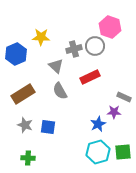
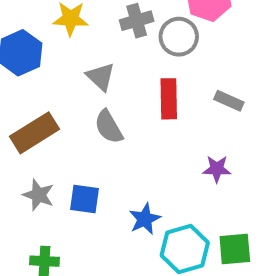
gray cross: (74, 49) -> (137, 21), moved
red rectangle: (90, 77) -> (169, 99), turned -66
gray rectangle: (124, 97) -> (229, 101), moved
blue star: (98, 124) -> (145, 219), moved

